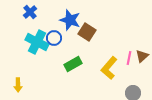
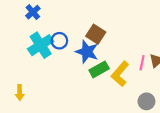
blue star: (70, 20) -> (87, 52), moved
cyan cross: (37, 42) -> (41, 45), turned 30
green rectangle: (73, 64) -> (99, 69), moved

